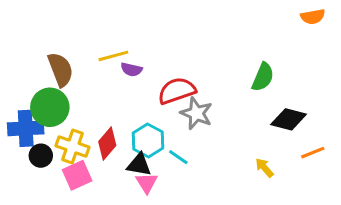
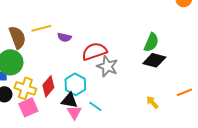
yellow line: (113, 56) -> (41, 28), moved
black diamond: (289, 119) -> (154, 60), moved
cyan line: (178, 157) -> (95, 106), moved

